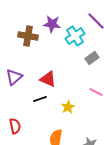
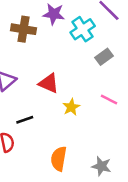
black line: (40, 99) -> (25, 120), moved
yellow star: (68, 107) -> (71, 107), moved

